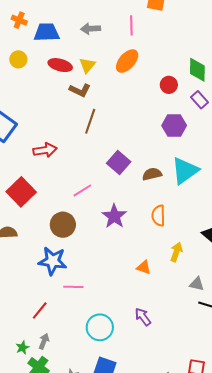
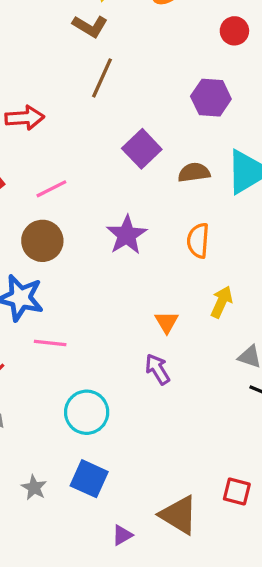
purple hexagon: (174, 125) -> (211, 98), moved
pink line: (82, 190) -> (51, 189), moved
orange triangle: (144, 267) -> (167, 322), turned 35
purple arrow: (143, 317) -> (157, 369), moved

